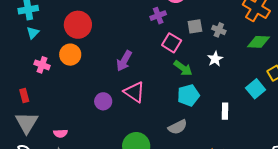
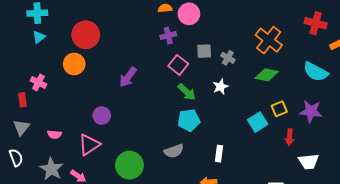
pink cross: (42, 65) -> (38, 82), moved
pink triangle: (134, 92) -> (89, 145), moved, turned 45
white rectangle: (225, 111) -> (219, 154), moved
gray triangle: (27, 123) -> (21, 127), size x0.7
pink semicircle: (60, 133) -> (54, 134), moved

